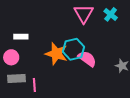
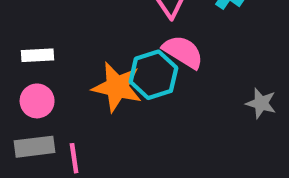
pink circle: (11, 57) -> (37, 101), moved
pink semicircle: (87, 59) -> (183, 52), moved

